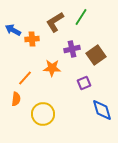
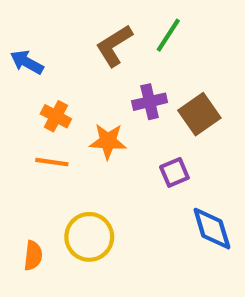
orange cross: (32, 39) -> (56, 116), moved, turned 32
orange line: (25, 78) -> (52, 162), turned 56
orange semicircle: (16, 99) -> (33, 256), moved

